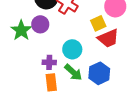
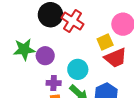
purple circle: (40, 24) -> (45, 56), moved
green star: (21, 30) -> (24, 49), turned 30

